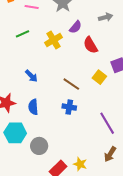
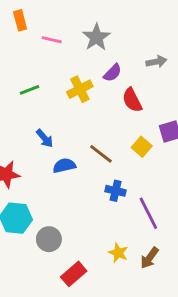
green line: (23, 34) -> (29, 90), moved
blue semicircle: (33, 107) -> (64, 166), moved, turned 77
blue cross: (69, 107) -> (116, 191), moved
yellow star: (80, 164) -> (118, 253), moved

